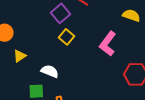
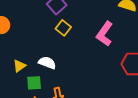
yellow triangle: (20, 56) -> (19, 66), moved

